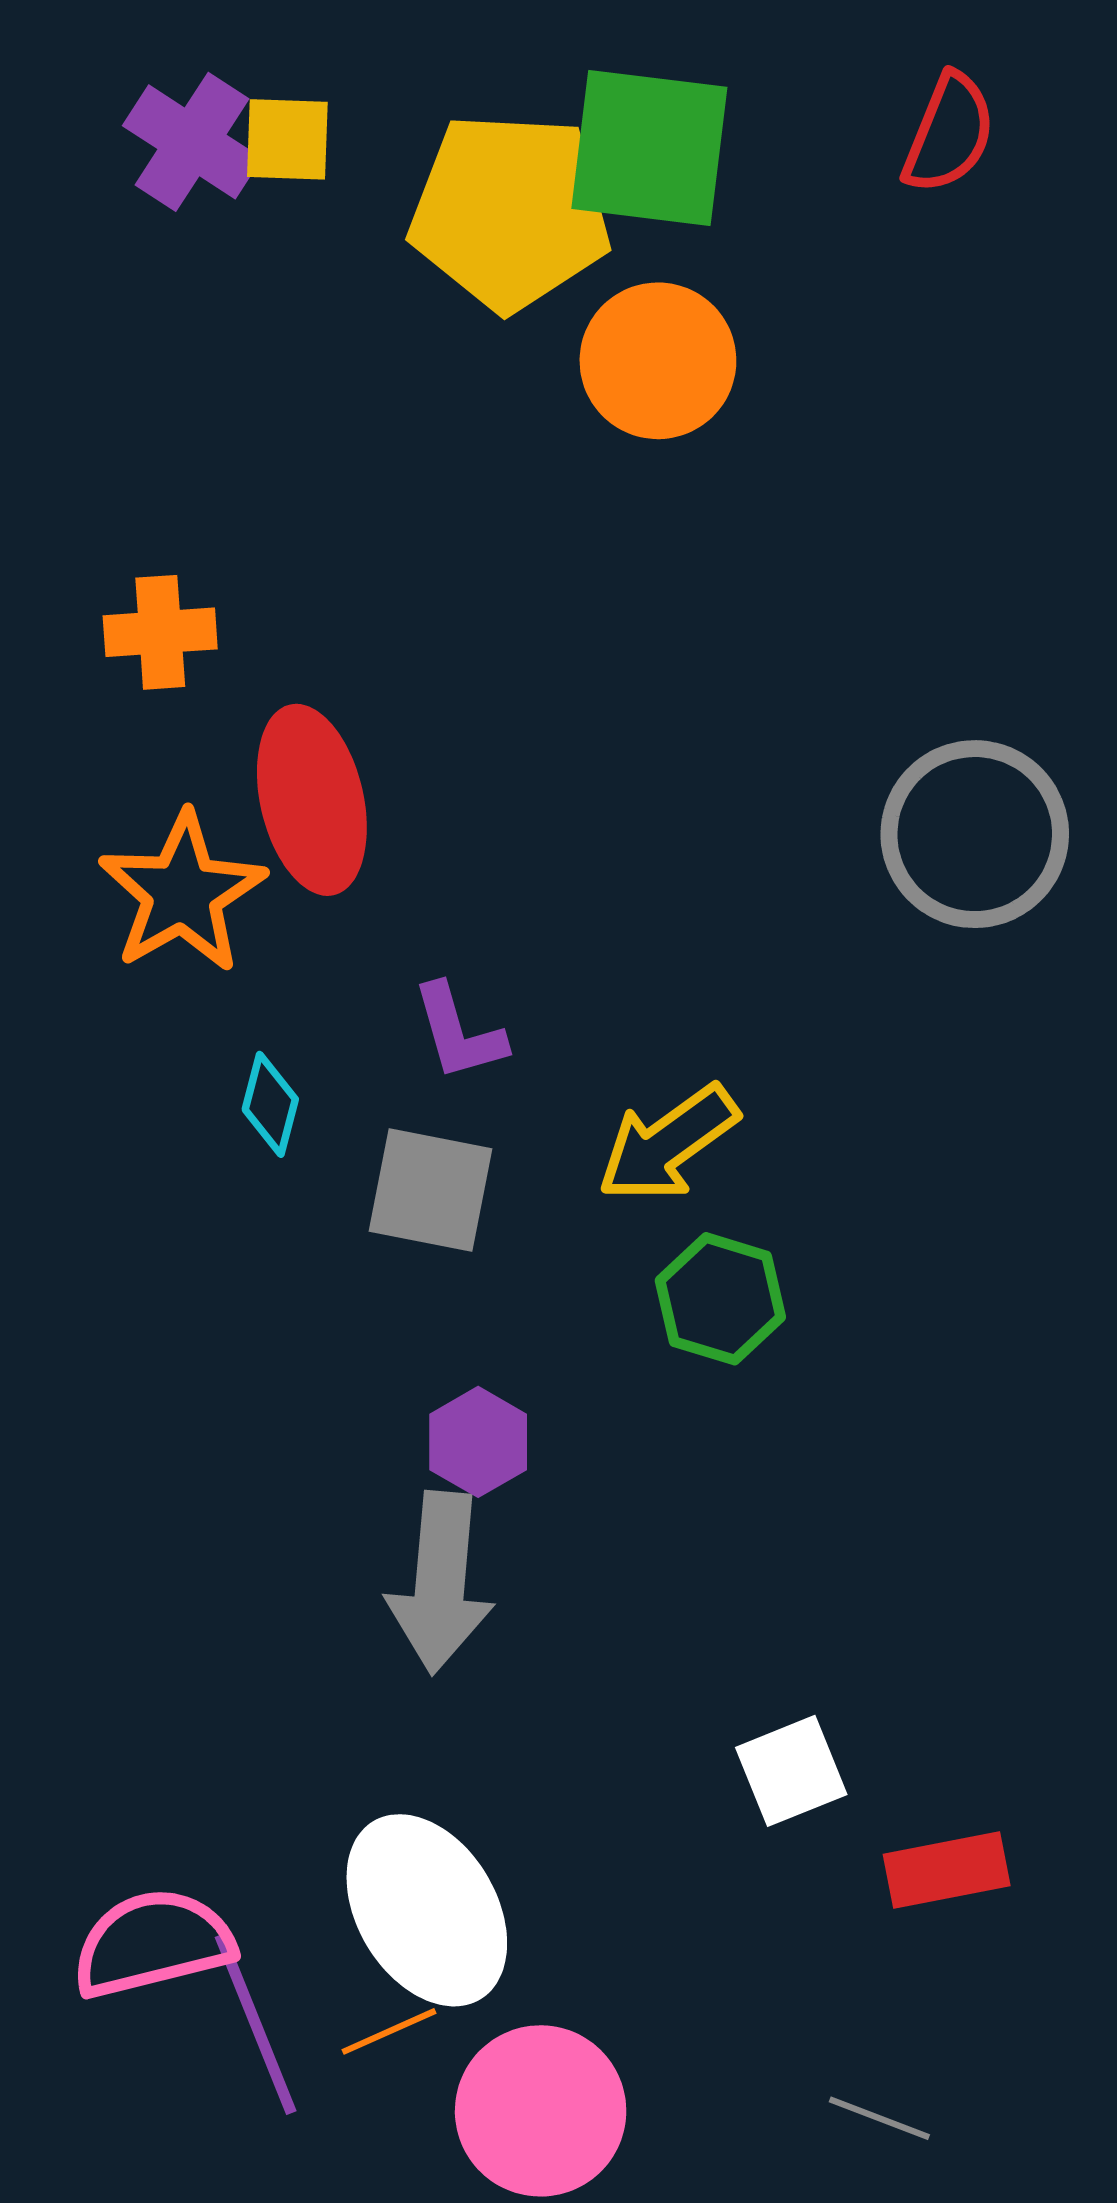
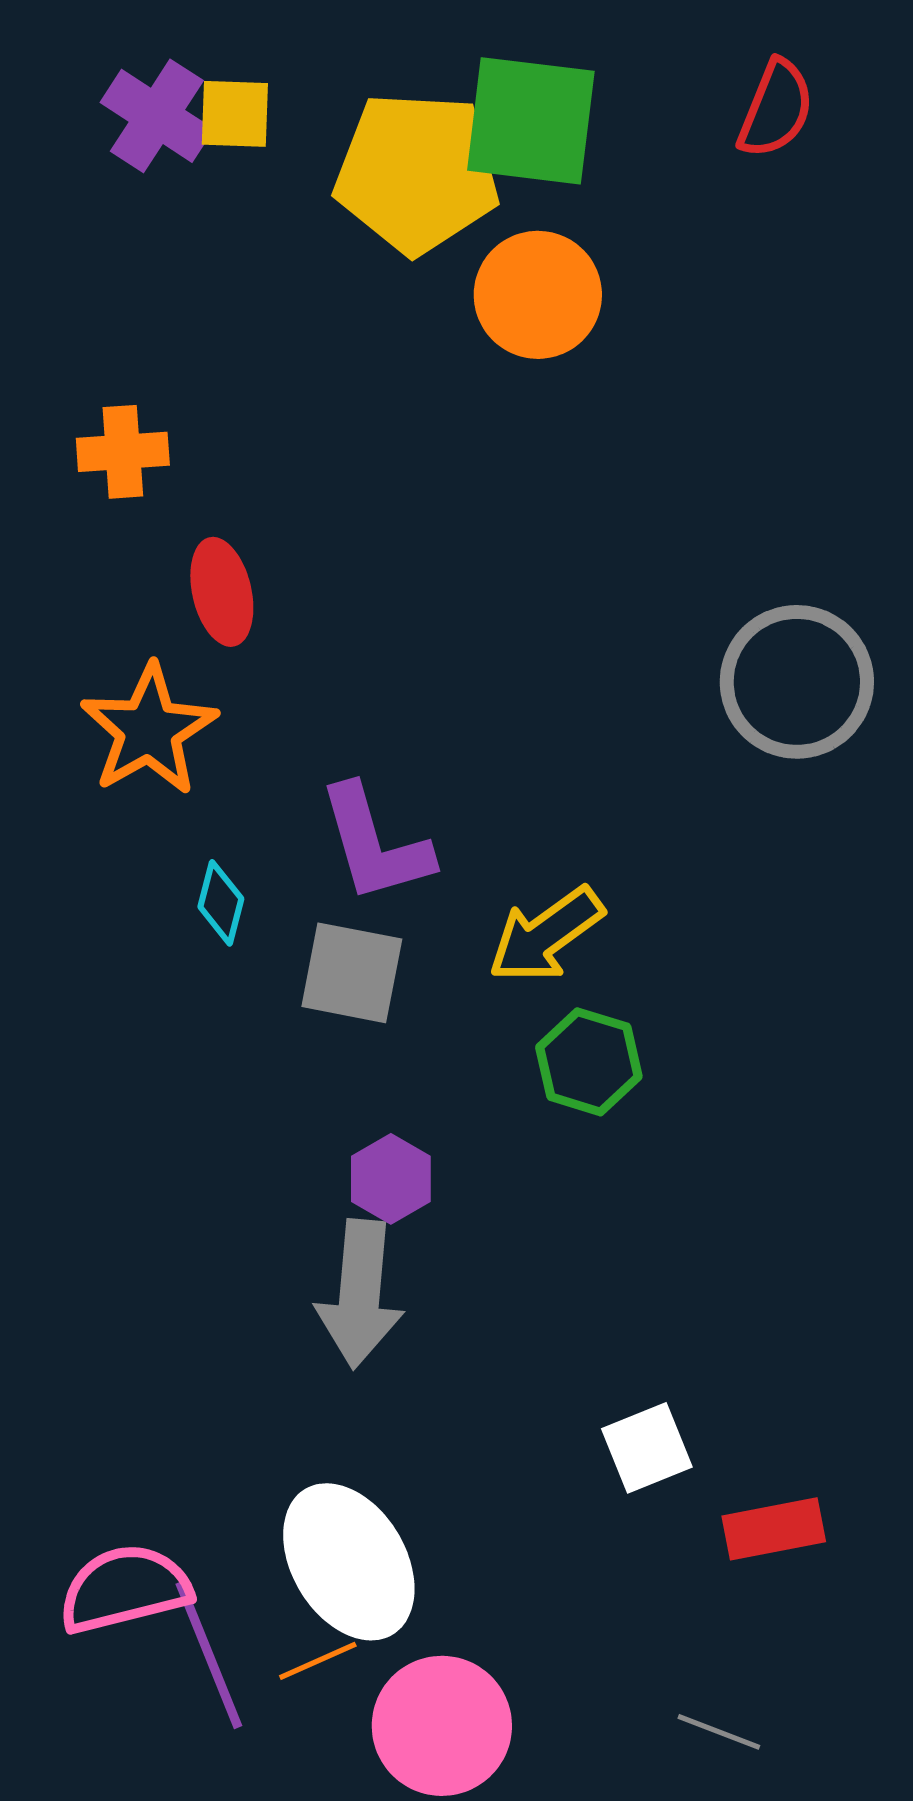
orange cross: (160, 632) -> (123, 452), moved
red ellipse: (312, 800) -> (222, 592), moved, size x0.7
purple L-shape: (459, 1032) -> (375, 844), size x1.5

